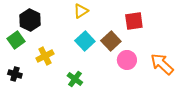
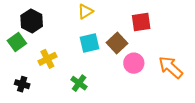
cyan square: (85, 41) -> (90, 43), turned 30
black cross: (15, 74) -> (22, 84), moved

